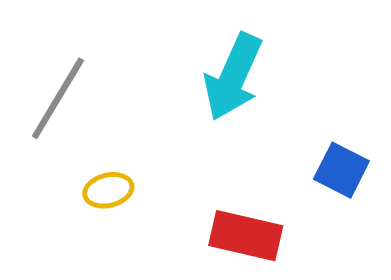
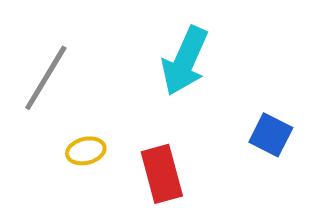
red rectangle: (246, 236) -> (162, 174), moved, turned 62

